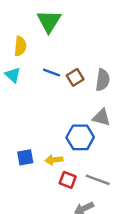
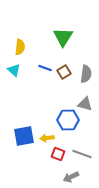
green triangle: (49, 21) -> (63, 37), moved
blue square: (25, 157) -> (24, 136), size x1.5

